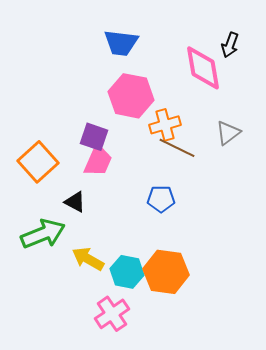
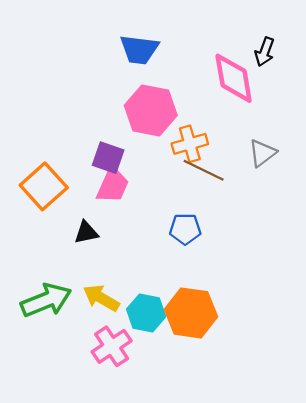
black triangle: (75, 202) -> (86, 232), turned -40
green arrow: (43, 234) -> (46, 300), moved
pink cross: (112, 314) -> (112, 346), moved

